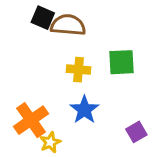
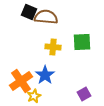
blue star: (84, 110) -> (45, 75), moved
purple square: (136, 132) -> (84, 94), moved

